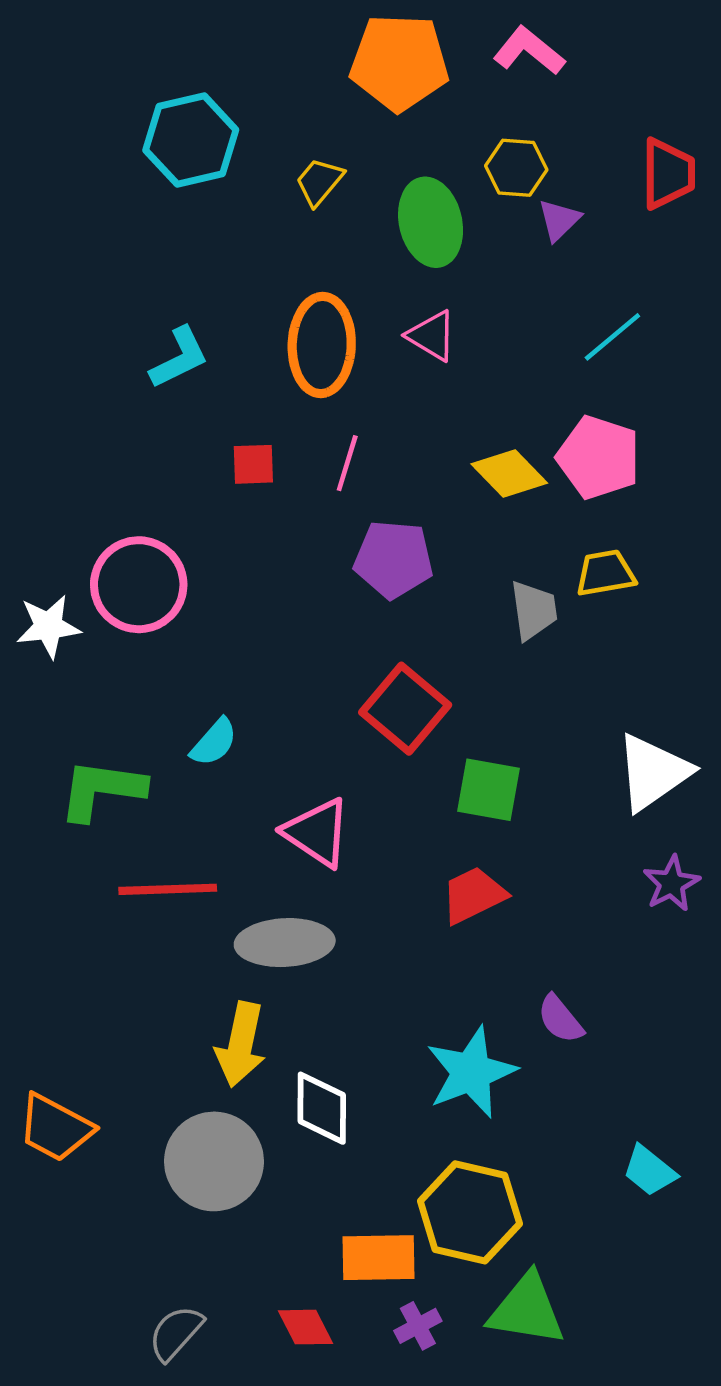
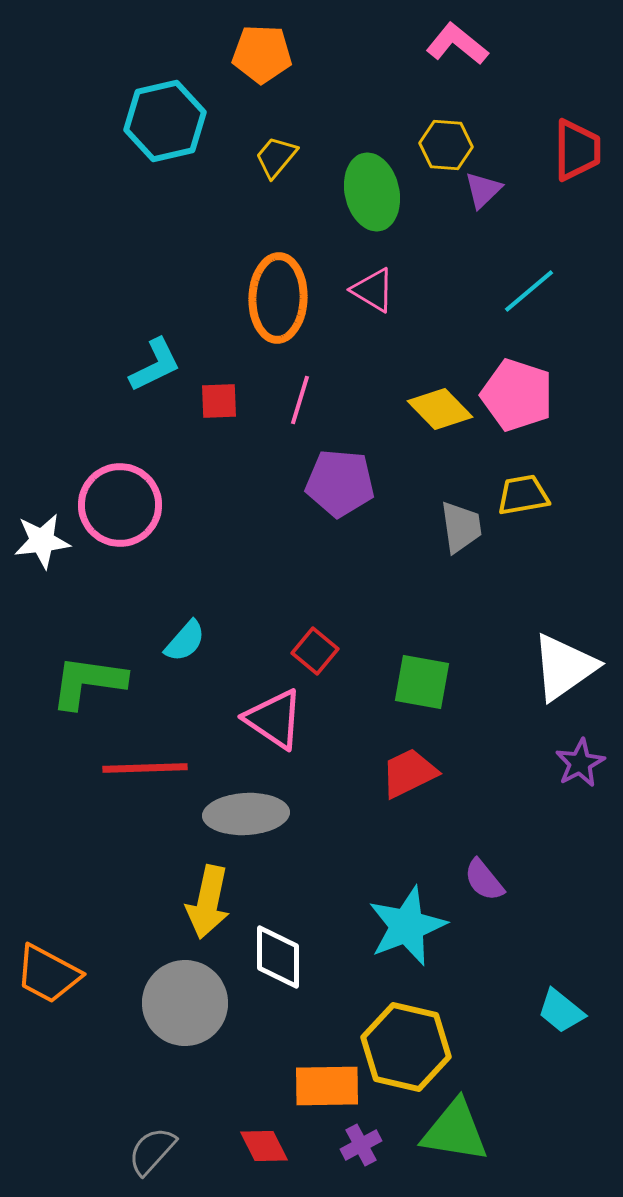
orange pentagon: (399, 62) -> (262, 54), moved, size x0.7
cyan L-shape: (179, 358) -> (155, 365), moved
red square: (405, 709) -> (315, 651), moved, size x0.6

